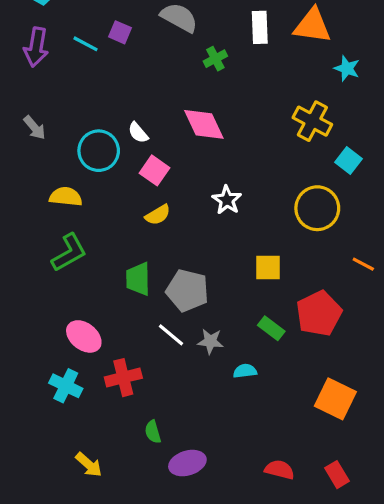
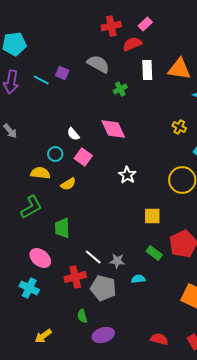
yellow cross: (312, 121) -> (179, 127), size x0.6
cyan circle: (99, 151) -> (55, 154), moved, size x0.6
yellow semicircle: (66, 197) -> (40, 173), moved
yellow semicircle: (158, 215) -> (68, 184), moved
green trapezoid: (138, 279) -> (62, 228), moved
gray pentagon: (187, 290) -> (103, 288), moved
red cross: (123, 378) -> (75, 277), moved
yellow arrow: (89, 465) -> (43, 336), turned 102

